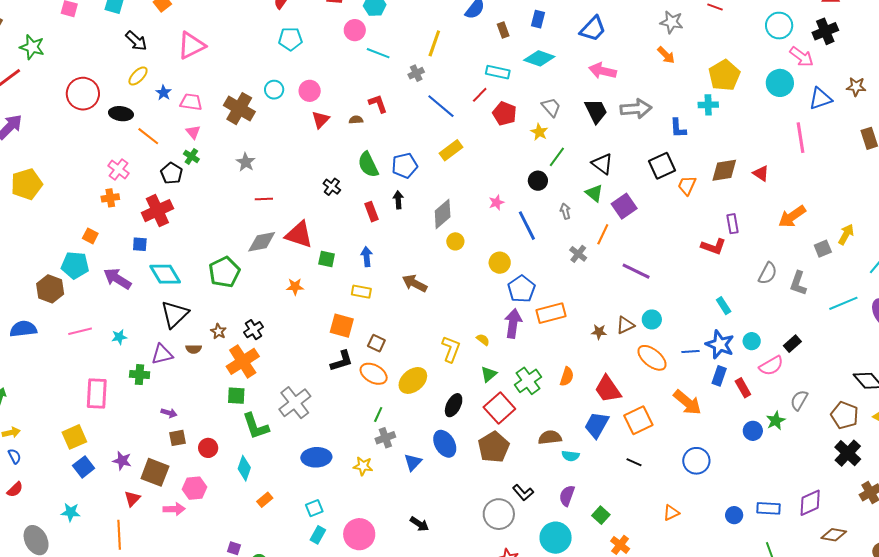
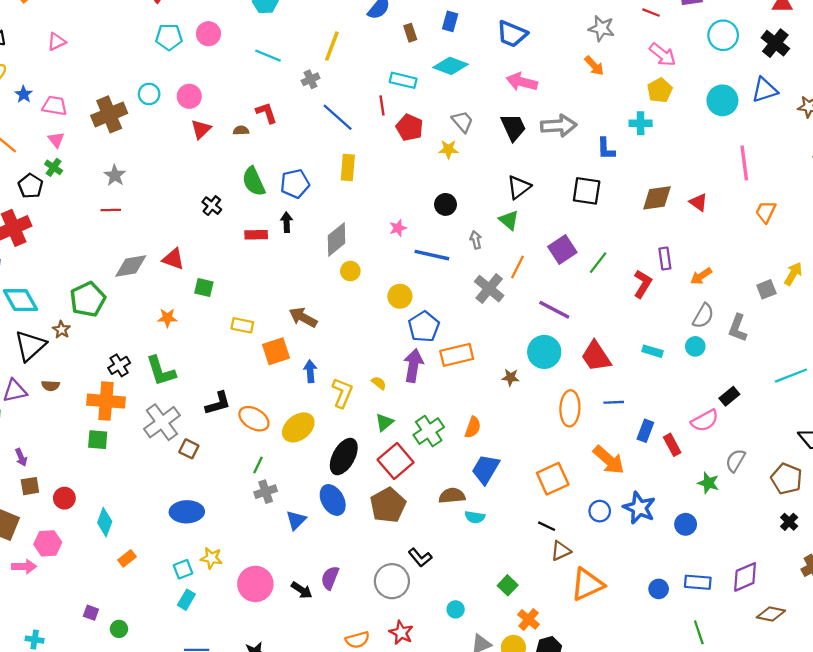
blue trapezoid: (593, 29) -> (512, 34), turned 68
pink circle: (355, 30) -> (208, 34), moved
black cross: (825, 31) -> (775, 43), turned -30
pink triangle: (191, 45) -> (57, 42), size x0.6
pink arrow: (802, 57) -> (663, 55), moved
yellow pentagon: (724, 75) -> (660, 90), size x0.7
red line: (480, 95) -> (382, 105), turned -54
blue triangle: (820, 99) -> (765, 90), moved
brown cross: (239, 109) -> (109, 114), turned 36
yellow star: (539, 132) -> (448, 149), turned -30
yellow rectangle: (451, 150) -> (348, 167), turned -50
green line: (557, 157) -> (598, 263), moved
black triangle: (602, 164) -> (519, 187), turned 45
black square: (662, 166) -> (587, 191), turned 32
orange trapezoid: (687, 185) -> (766, 212), moved
red line: (264, 199) -> (111, 210), moved
purple square: (624, 206) -> (562, 250), moved
red rectangle: (372, 212) -> (256, 235), turned -72
orange arrow: (792, 217) -> (701, 276), moved, size x0.7
blue line: (527, 226) -> (432, 255), turned -52
red triangle: (299, 235) -> (173, 259), size x0.7
red L-shape: (713, 246) -> (643, 284), turned -80
gray cross: (578, 254) -> (489, 289), size x1.5
blue arrow: (367, 257) -> (310, 371), moved
cyan line: (843, 303) -> (791, 376), moved
cyan rectangle: (724, 306) -> (652, 351), turned -42
cyan circle: (652, 319) -> (544, 352), moved, size x1.5
brown triangle: (625, 325) -> (561, 551), moved
orange square: (342, 326) -> (276, 351), moved, turned -35
brown star: (218, 331) -> (61, 330), moved
cyan circle: (752, 341) -> (695, 346), moved
brown square: (376, 343) -> (189, 449), moved
blue star: (720, 344) -> (639, 508), moved
orange ellipse: (652, 358) -> (570, 408), turned 52
orange cross: (243, 361) -> (106, 401), turned 36
red trapezoid: (608, 389) -> (596, 356), moved
gray cross: (295, 403) -> (162, 422), moved
black ellipse: (454, 405) -> (344, 457), size x1.4
purple arrow: (169, 413) -> (21, 457), turned 49
green star: (776, 421) -> (708, 483), turned -30
blue trapezoid: (597, 425) -> (485, 469), moved
green L-shape: (256, 426) -> (161, 371), moved
blue circle: (753, 431) -> (686, 524), moved
black cross: (848, 453) -> (789, 522), size x0.6
blue circle: (696, 461) -> (600, 511), moved, size x0.7
yellow star: (363, 466) -> (211, 558), moved
purple semicircle: (567, 496) -> (330, 578), moved
orange triangle: (671, 513) -> (587, 584), size x1.8
pink circle: (359, 534) -> (255, 584), moved
cyan circle: (556, 538) -> (456, 609), size x0.5

